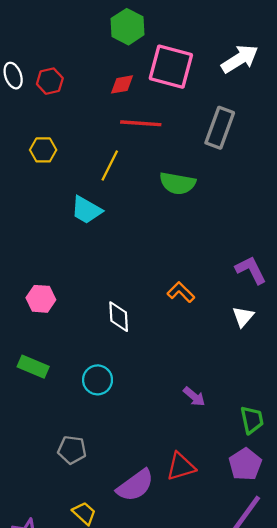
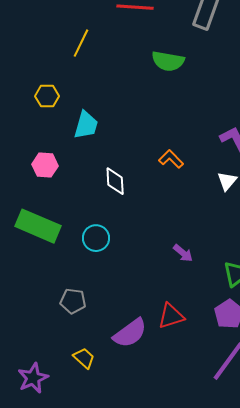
yellow hexagon: (43, 150) -> (47, 96), moved
yellow line: (110, 166) -> (81, 43), moved
cyan trapezoid: (86, 210) -> (86, 125), moved, turned -104
green rectangle: (33, 367) -> (38, 226), size x1.6

